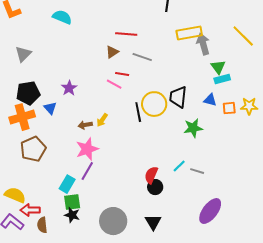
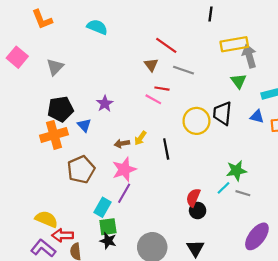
red line: (126, 34) -> (166, 45), turned 30
brown triangle: (112, 52) -> (151, 65), turned -32
green triangle: (218, 67) -> (239, 81), moved
black line: (138, 112) -> (166, 149), moved
green star: (193, 128) -> (236, 171), moved
brown pentagon: (33, 149) -> (81, 169), moved

